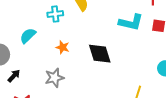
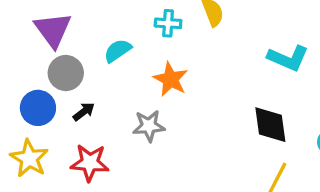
orange star: (63, 47) -> (171, 79), size x1.5
black diamond: (100, 54) -> (270, 125), moved

